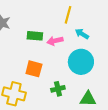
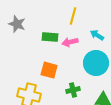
yellow line: (68, 15) -> (73, 16), moved

